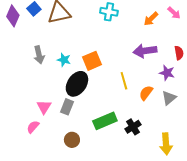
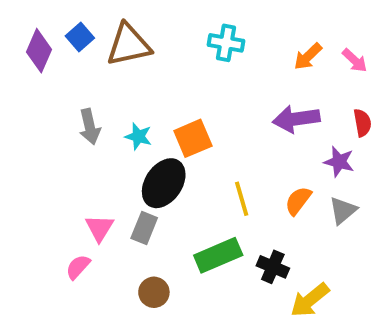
pink arrow: (174, 13) -> (355, 60), moved
yellow line: (124, 81) -> (242, 199), moved
black cross: (133, 127) -> (273, 267), turned -35
yellow arrow: (166, 144) -> (310, 300), moved, turned 55

